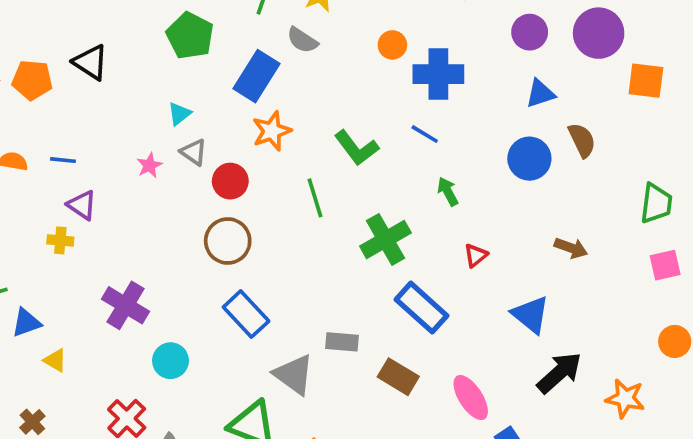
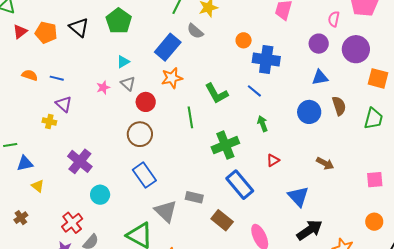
green pentagon: (190, 36) -> (119, 21), moved
green trapezoid: (656, 203) -> (373, 119), moved

